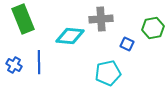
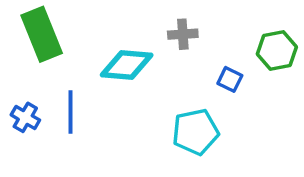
gray cross: (101, 19) -> (183, 34), size x0.7

